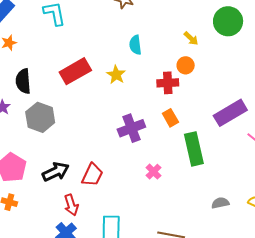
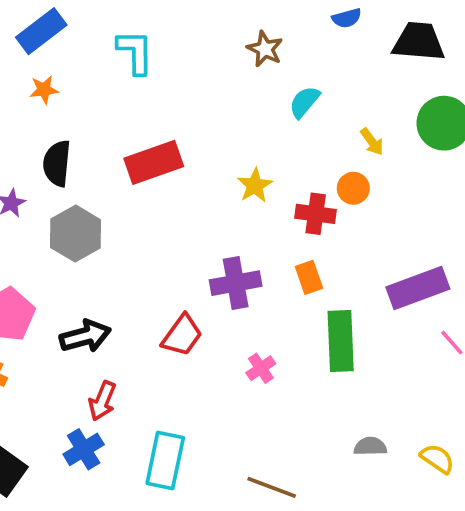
cyan semicircle: (135, 45) -> (304, 102), moved, turned 36
yellow star: (116, 75) -> (255, 185), moved
red trapezoid: (92, 175) -> (182, 335), moved
red arrow: (71, 205) -> (102, 401), turned 30

